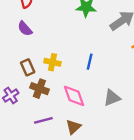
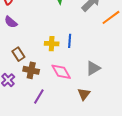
yellow cross: (52, 62) -> (52, 44), moved
purple line: (43, 120) -> (39, 96), turned -35
brown triangle: (73, 127) -> (84, 94), moved

